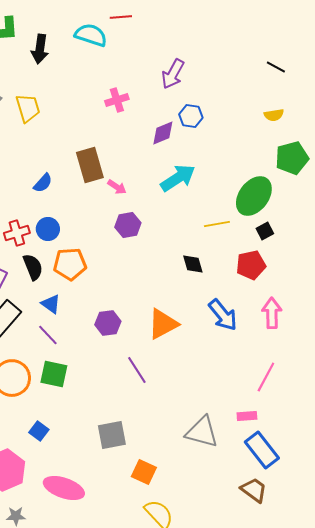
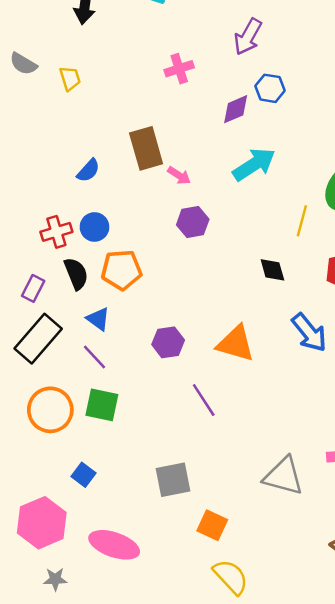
yellow trapezoid: (28, 108) -> (70, 78), size x0.7
yellow line: (217, 224) -> (302, 221), turned -65
orange triangle: (163, 324) -> (236, 344), turned 44

